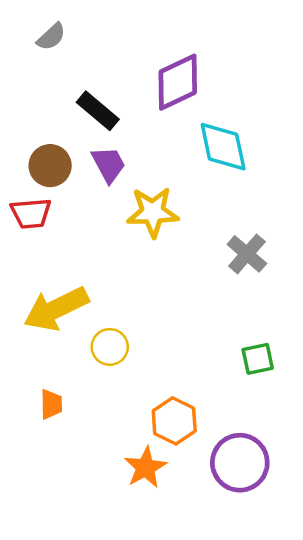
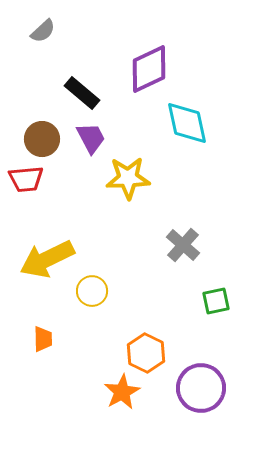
gray cross: (247, 254) -> (183, 245), moved

